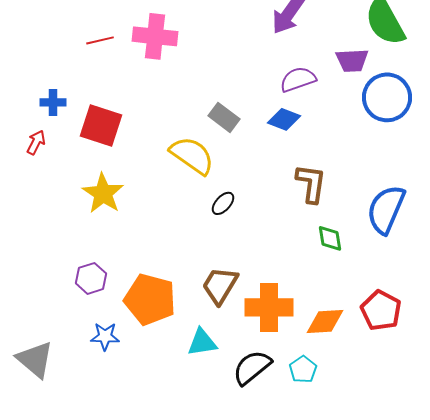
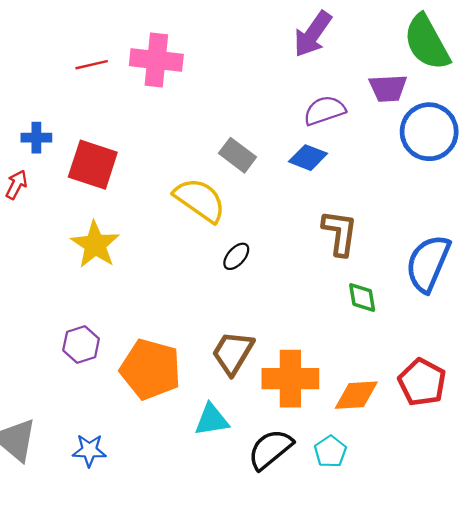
blue star: (105, 336) -> (89, 450), moved

